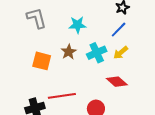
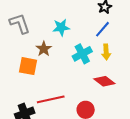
brown star: (69, 52) -> (44, 49), moved
yellow arrow: (121, 53) -> (106, 52), turned -49

